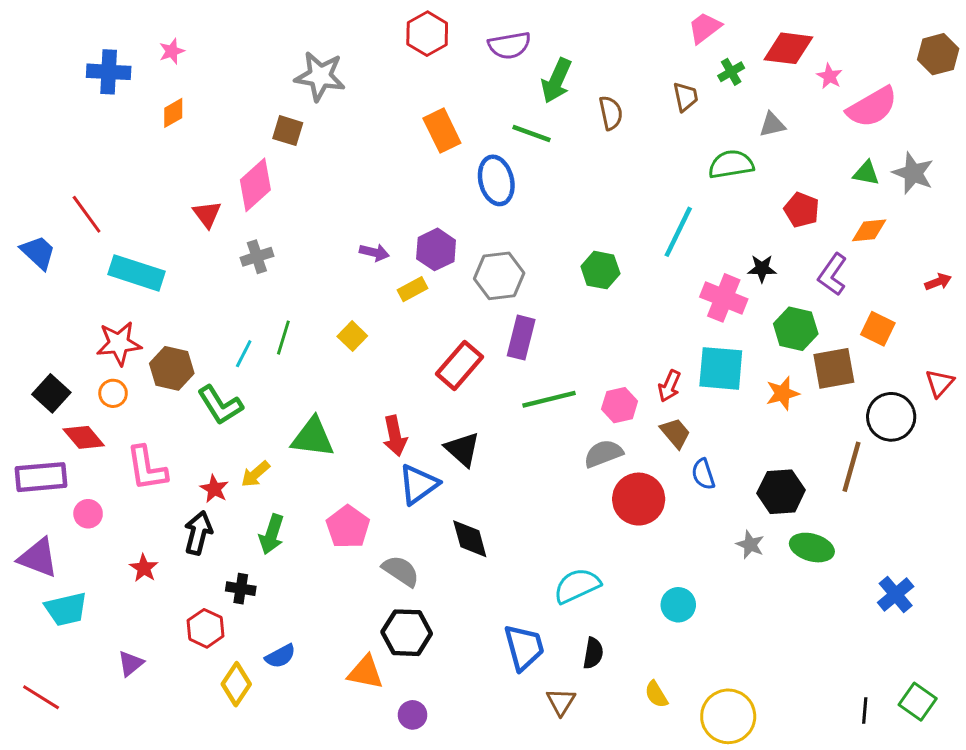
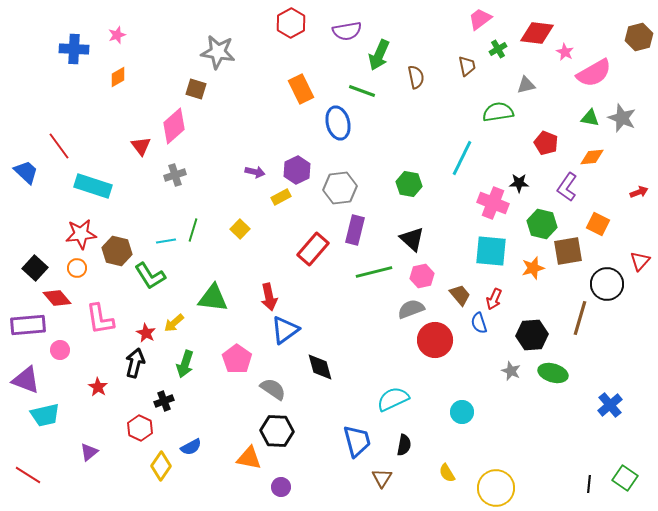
cyan line: (244, 354) -> (166, 241), turned 54
red arrow: (669, 386) -> (494, 299), moved
black triangle: (462, 449) -> (412, 239), moved
black cross: (241, 589) -> (164, 401), turned -30

